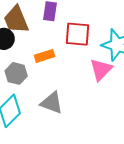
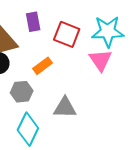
red square: (78, 34) -> (67, 34), turned 36

